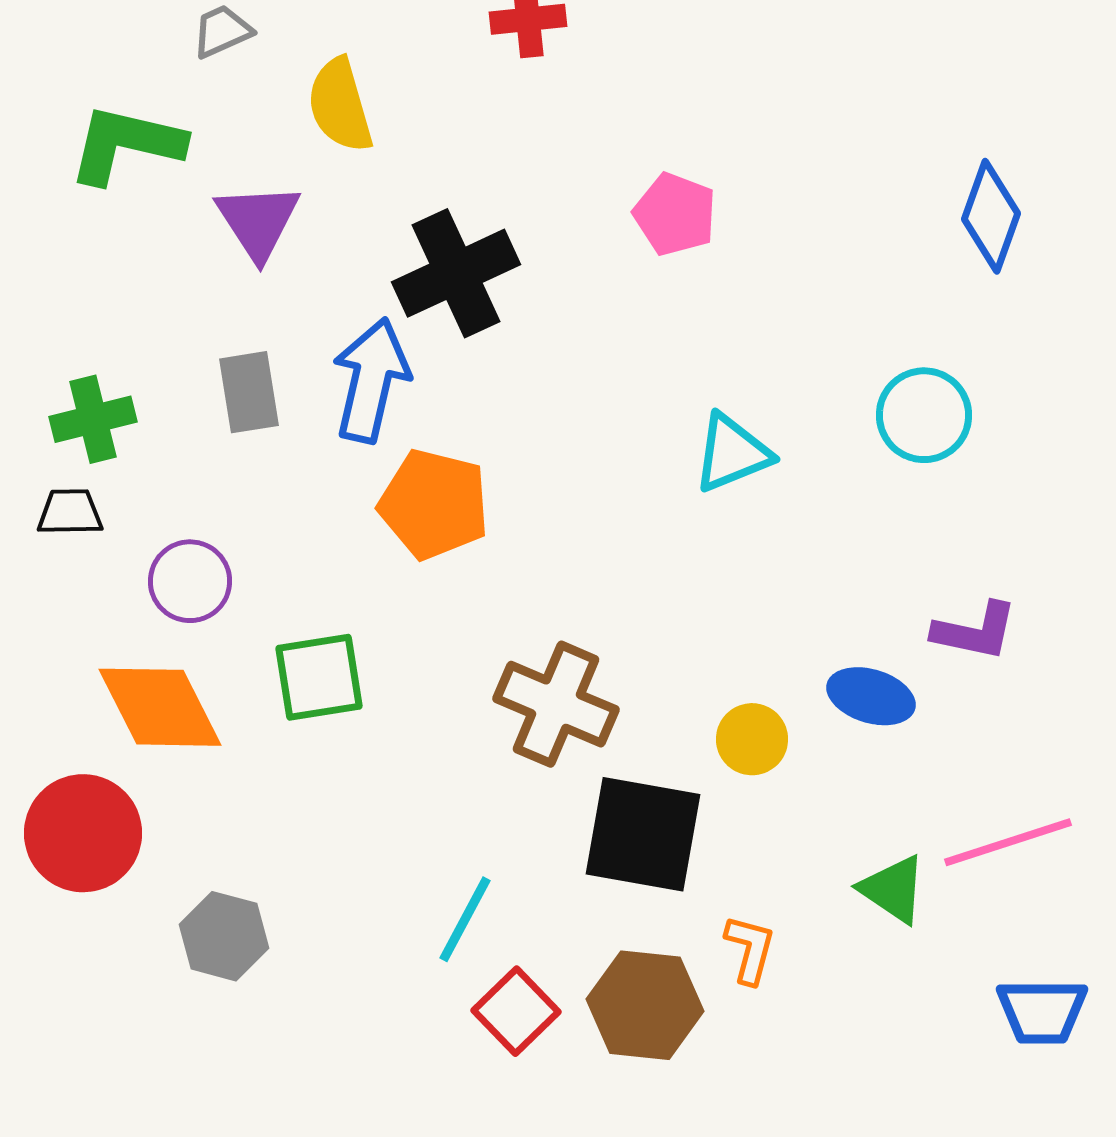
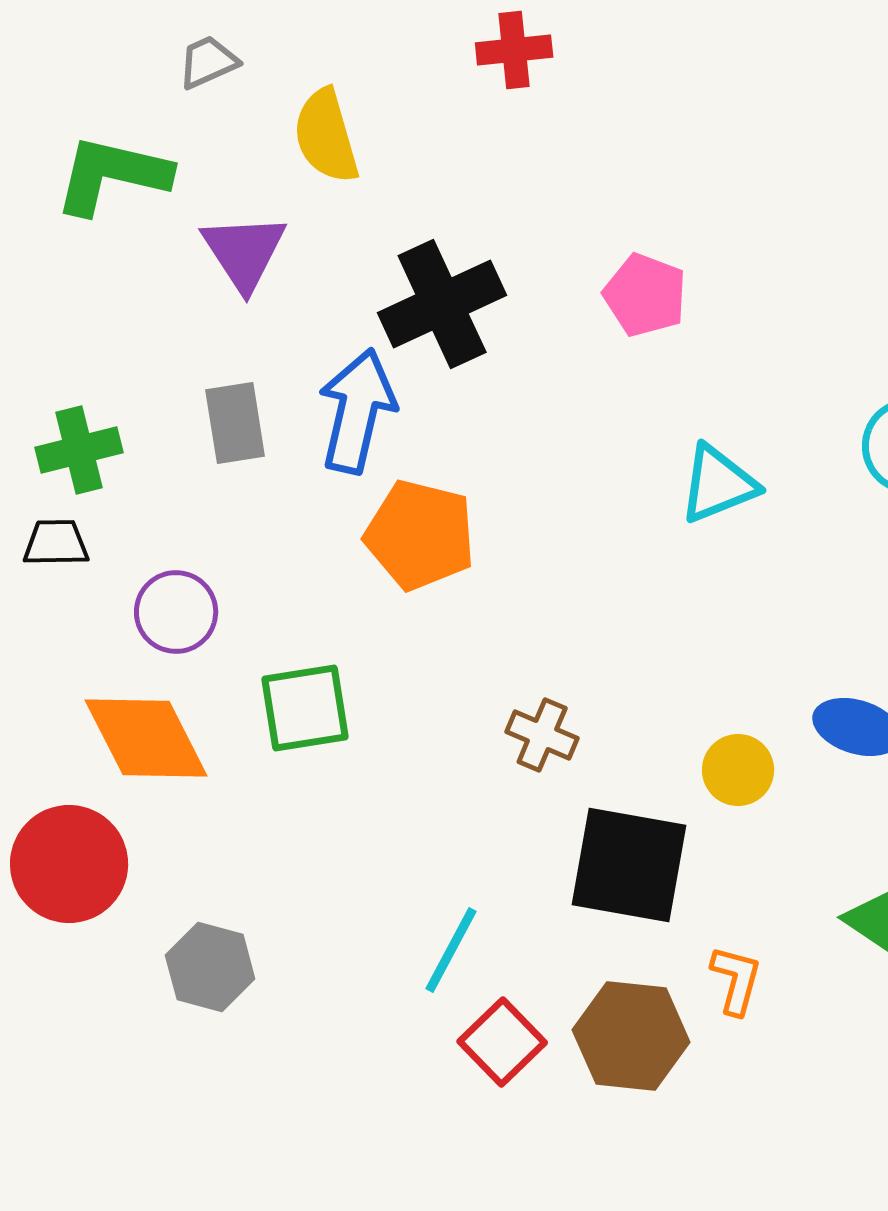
pink pentagon: (675, 214) -> (645, 295), moved
brown cross: (556, 704) -> (542, 735), size x0.6

